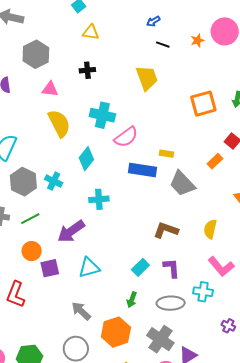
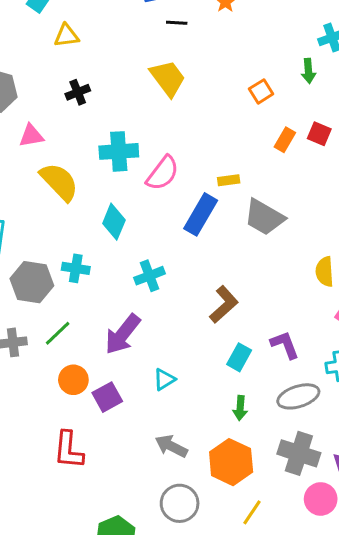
orange square: (203, 104) -> (261, 91), size x0.6
orange rectangle: (215, 161) -> (285, 140), moved
blue rectangle: (142, 170) -> (201, 214), turned -52
brown L-shape: (166, 230) -> (224, 304), moved, turned 135
cyan triangle: (89, 268) -> (164, 380), size x0.7

